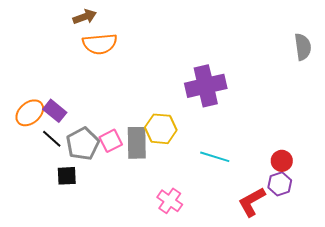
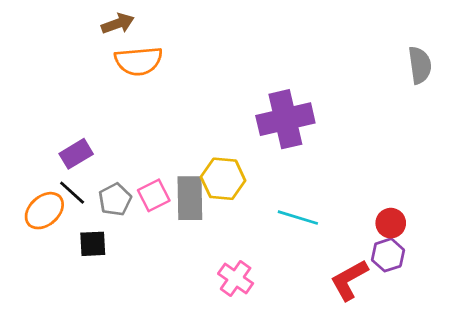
purple rectangle: (55, 111) -> (76, 154), turned -70
orange ellipse: (30, 113) -> (44, 211), moved
gray pentagon: (83, 144) -> (115, 200), size x0.7

